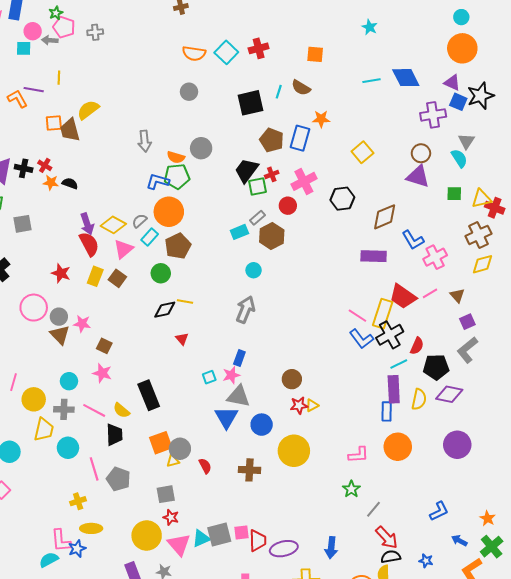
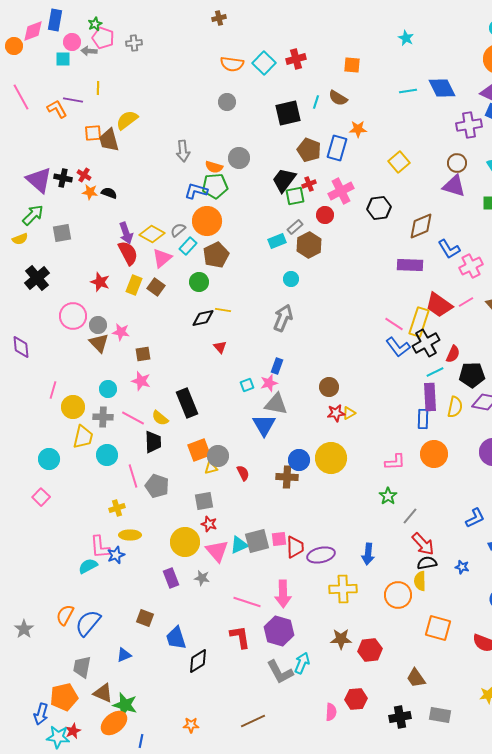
brown square: (104, 346) -> (143, 354), turned -35
blue circle: (262, 425) -> (299, 460), moved

